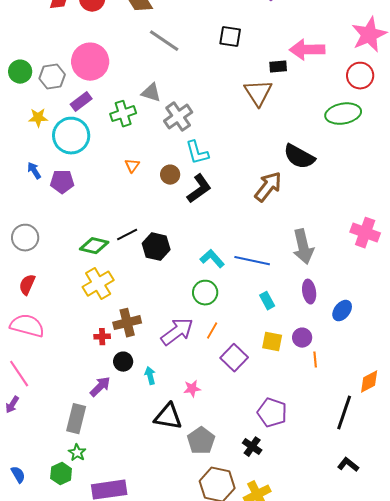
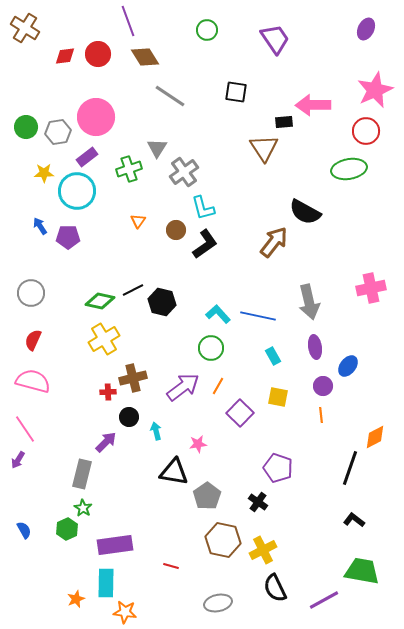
gray triangle: (151, 93) -> (157, 148), turned 45
pink cross: (365, 233) -> (371, 288), turned -32
purple circle: (302, 338) -> (323, 386), moved

